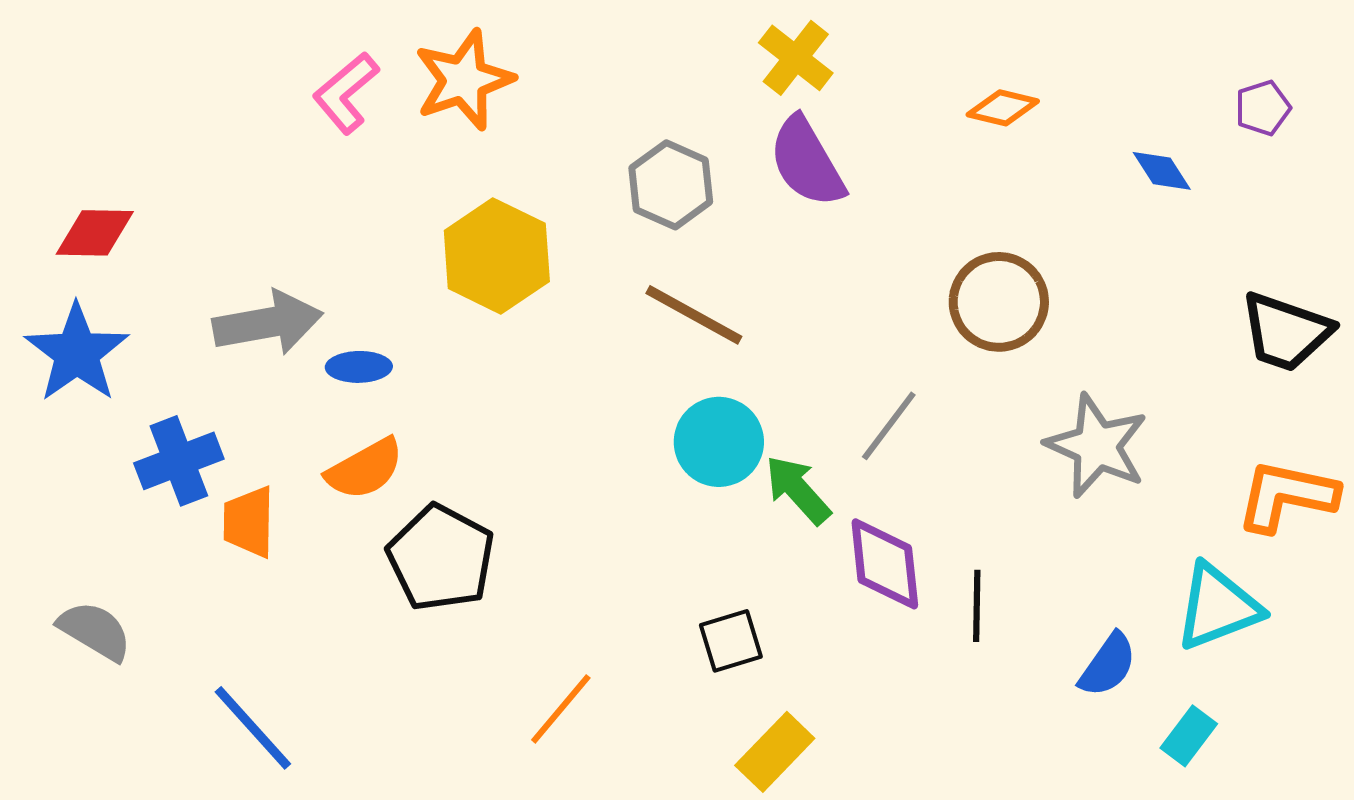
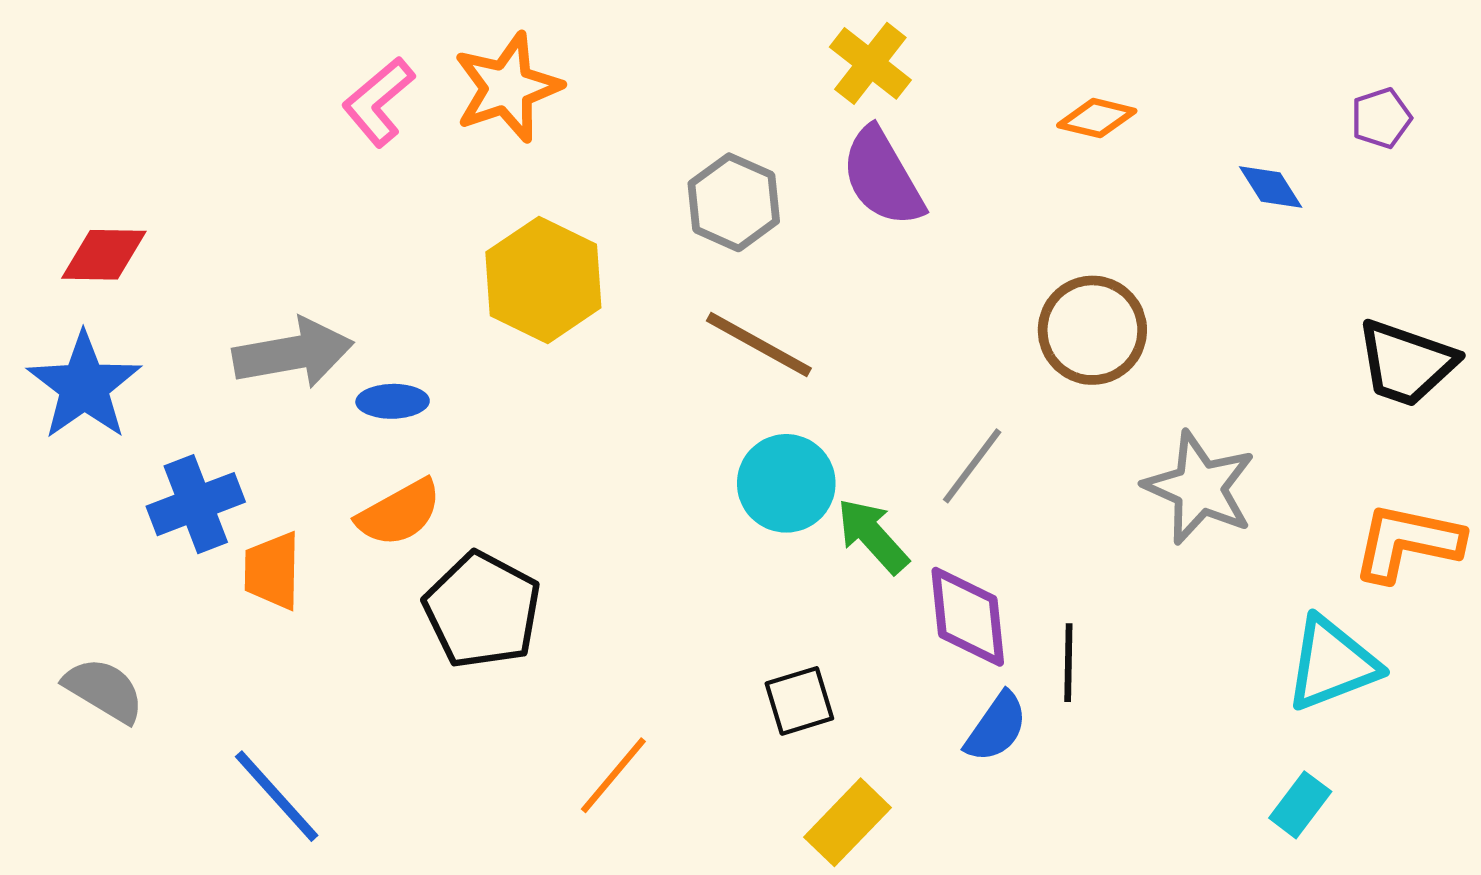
blue semicircle: (1108, 665) -> (996, 727), moved

